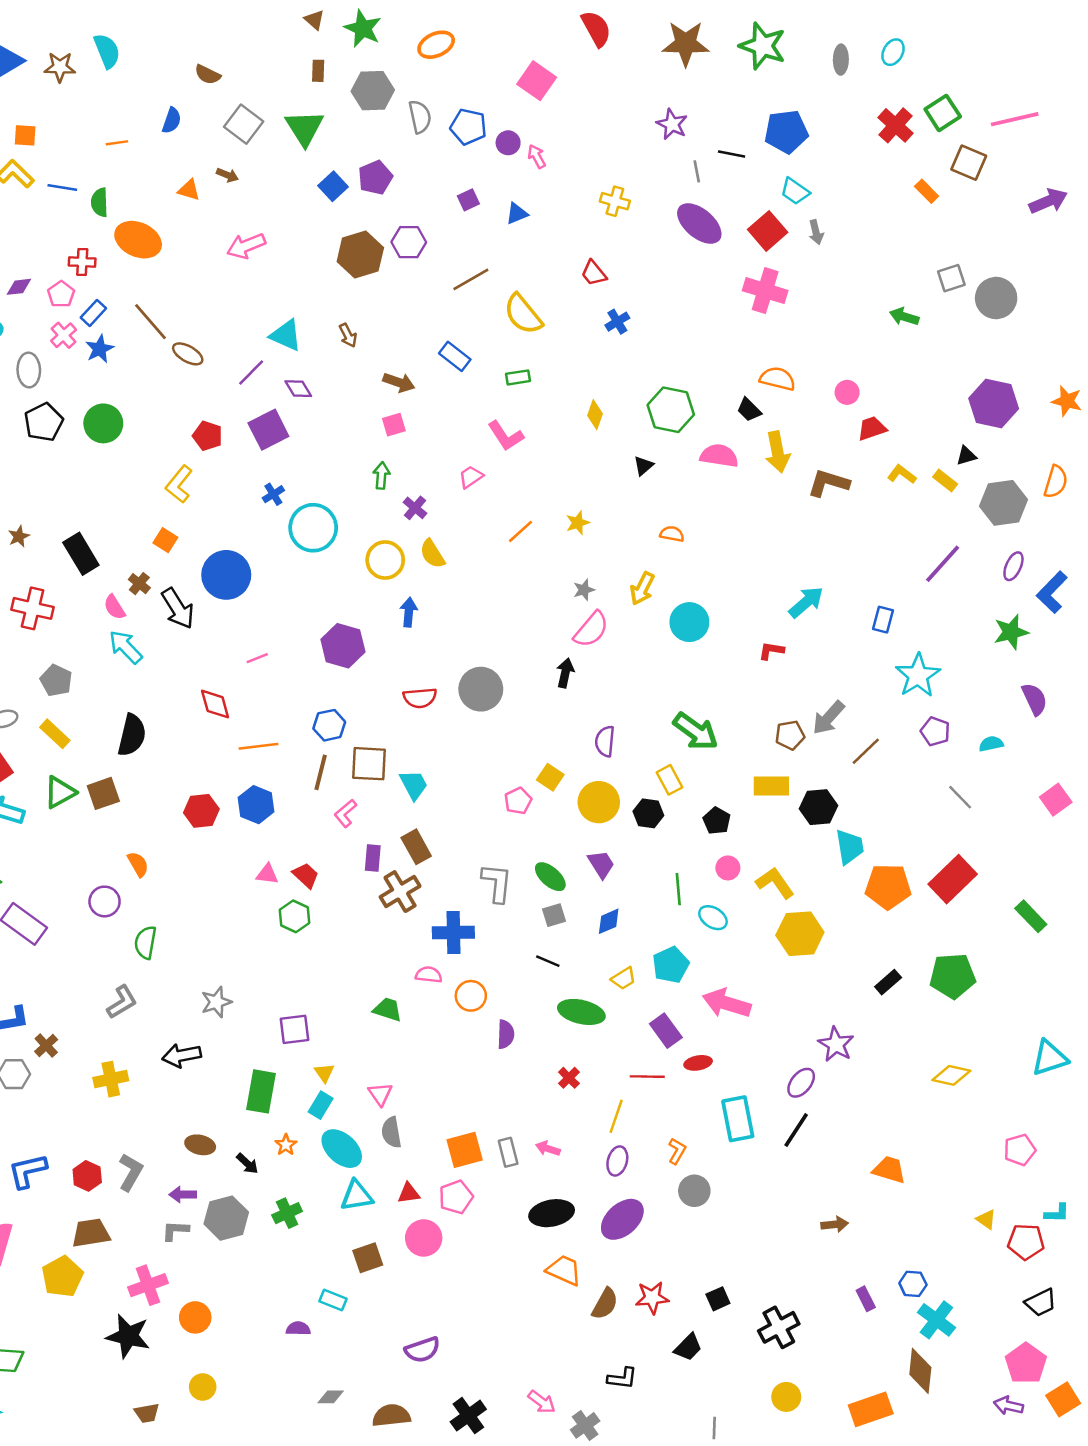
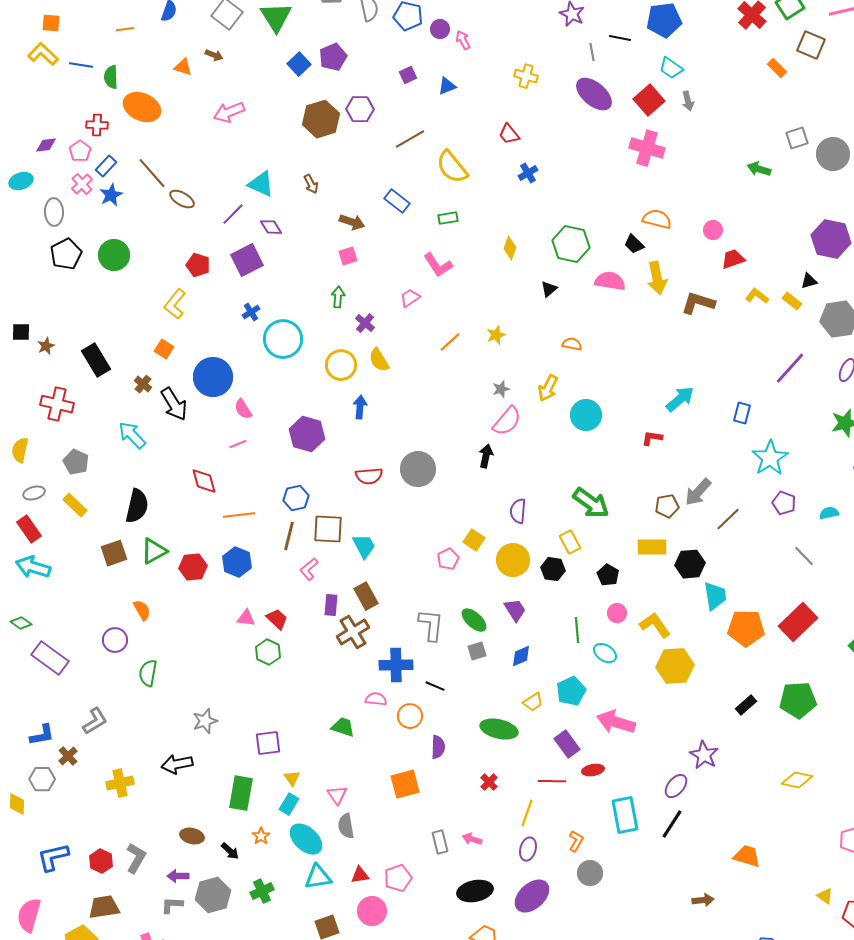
pink semicircle: (114, 607) -> (243, 409), moved
green triangle: (60, 792) -> (154, 551), moved
black line: (548, 961) -> (435, 686), moved
gray L-shape: (122, 1002) -> (95, 721), moved
orange square: (465, 1150) -> (405, 784), moved

